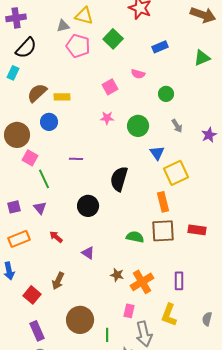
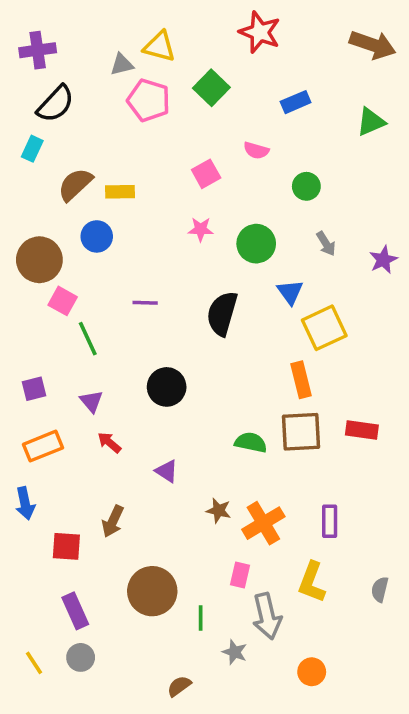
black semicircle: (119, 179) -> (222, 313), moved
purple triangle: (40, 208) -> (91, 401), moved
red square: (32, 295) -> (66, 546), turned -36

